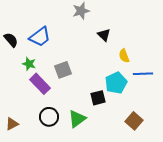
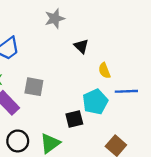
gray square: (63, 70) -> (34, 87), turned 30

